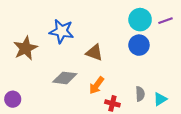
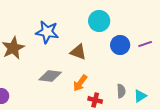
cyan circle: (140, 20) -> (99, 21), moved
purple line: (166, 21) -> (145, 44), moved

